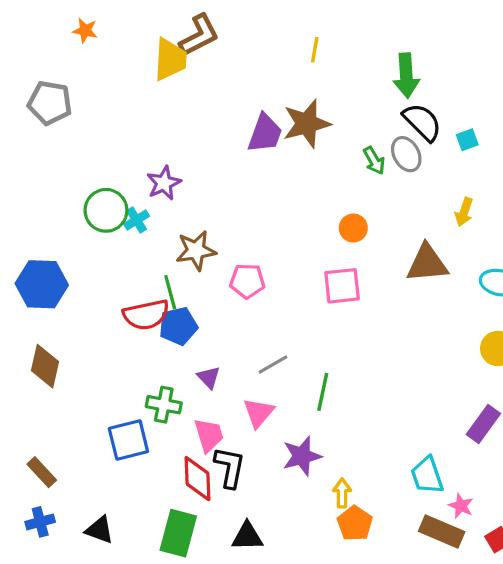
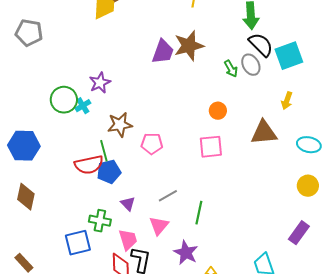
cyan square: (467, 140) -> (289, 56), size x2.0
purple star: (302, 456) -> (186, 253), turned -30

